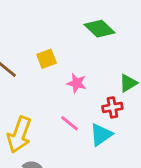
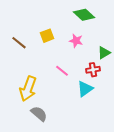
pink star: (77, 83) -> (76, 41), moved
pink line: (69, 123) -> (62, 71), moved

